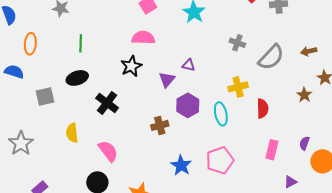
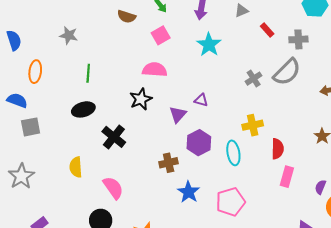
gray cross: (237, 43) -> (254, 79), turned 35
gray semicircle: (271, 57) -> (287, 72), moved
gray square: (45, 96) -> (31, 127), moved
pink rectangle: (272, 150) -> (287, 177), moved
blue star: (181, 165) -> (189, 192), moved

